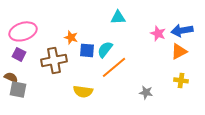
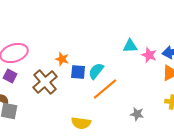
cyan triangle: (118, 17) -> (130, 46), moved
brown cross: (54, 60) -> (45, 82), turned -30
yellow semicircle: (83, 91) -> (81, 123), moved

